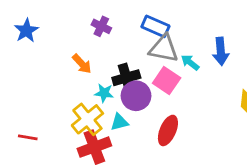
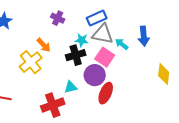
blue rectangle: (155, 26) -> (97, 18), turned -48
cyan star: (104, 93) -> (82, 40), moved
purple circle: (136, 96) -> (95, 75), moved
yellow cross: (87, 119) -> (31, 62), moved

